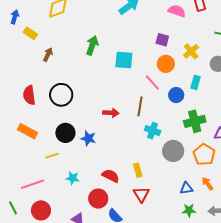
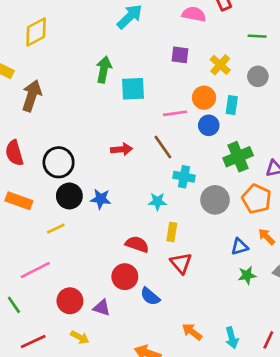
green arrow: (92, 45) -> (104, 69), moved
brown arrow: (48, 55) -> (32, 96), size x1.6
orange circle: (166, 64) -> (204, 98), moved
pink line: (152, 83) -> (175, 113), turned -48
black circle: (61, 95) -> (59, 162), moved
brown line: (140, 106) -> (163, 147), turned -36
red arrow: (111, 113) -> (122, 149), moved
yellow rectangle: (138, 170) -> (172, 232), turned 32
cyan star: (73, 178) -> (157, 201), moved
red circle: (41, 210) -> (70, 301), moved

